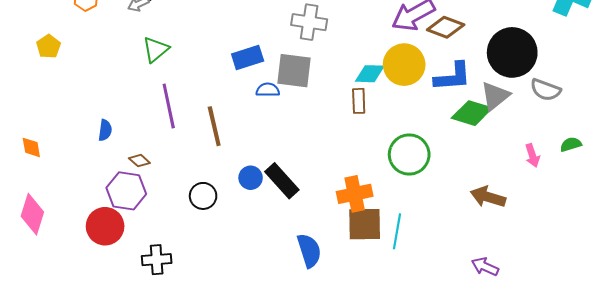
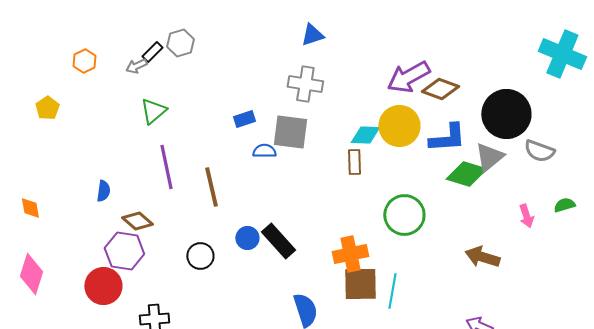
blue rectangle: (248, 58) -> (244, 119), size x0.7
brown diamond: (139, 161) -> (137, 221), size x1.4

